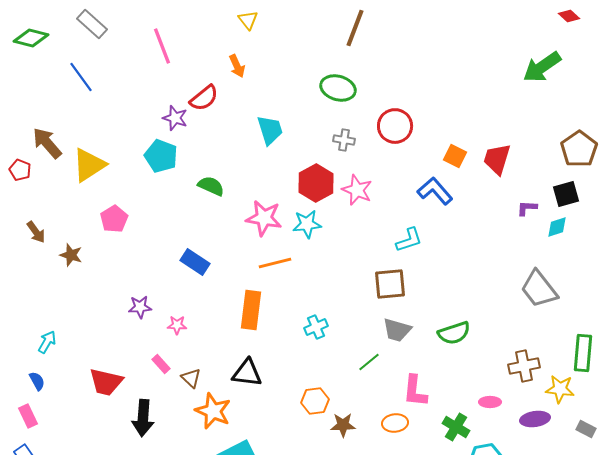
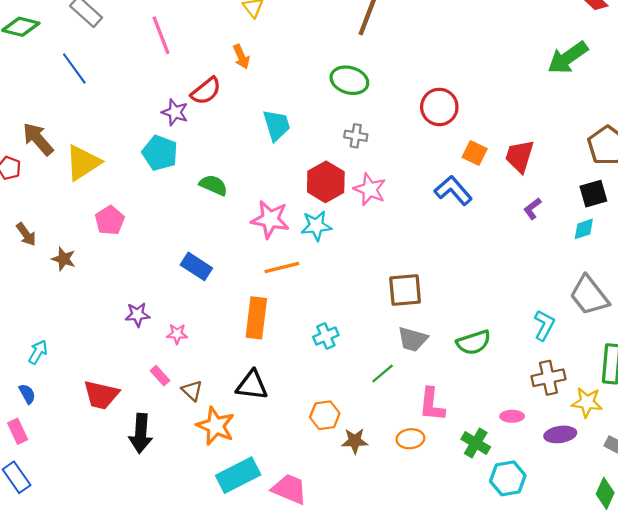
red circle: (395, 126) -> (439, 107), moved
purple L-shape: (527, 208) -> (532, 209), moved, turned -40
cyan L-shape: (409, 240) -> (544, 325), moved, turned -44
gray trapezoid: (539, 289) -> (589, 295), moved

